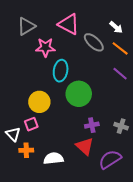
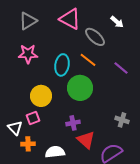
pink star: (45, 47) -> (28, 54), moved
orange line: (120, 48) -> (88, 60), moved
purple cross: (92, 125) -> (73, 123), moved

